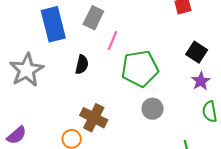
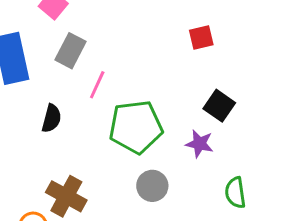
purple star: (201, 81) -> (199, 144), moved, turned -30

